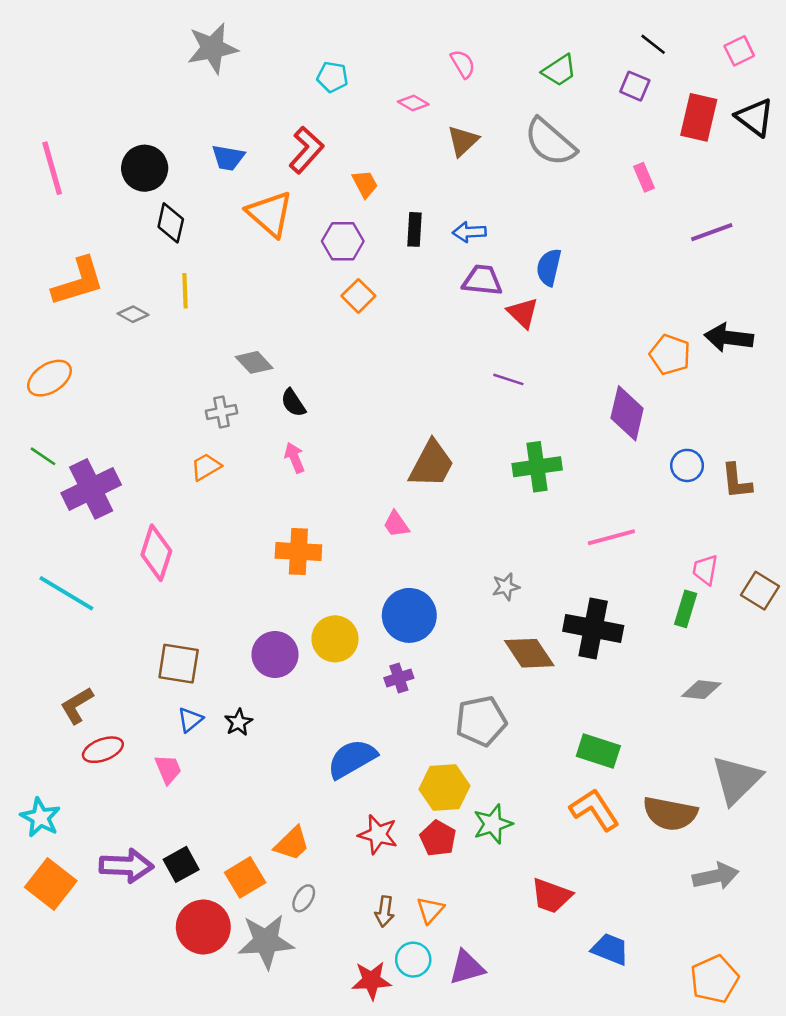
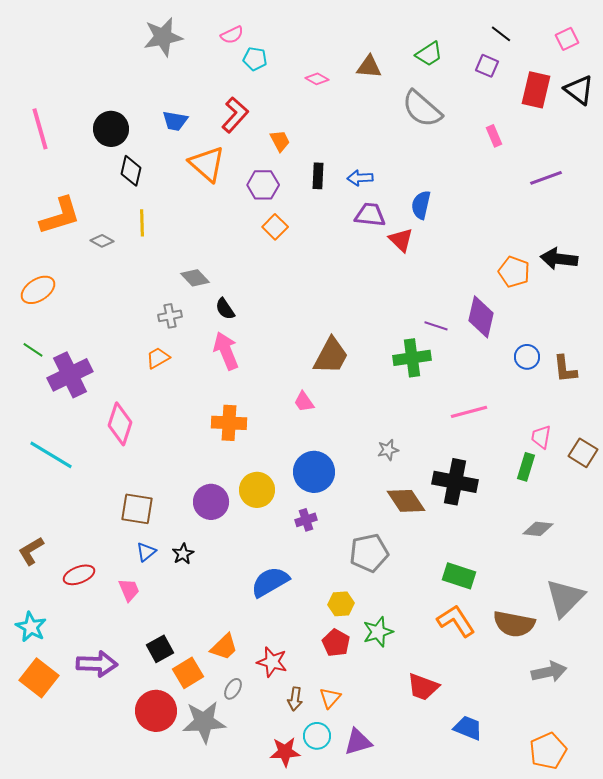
pink semicircle: (463, 64) -> (232, 35), moved, turned 95
brown triangle: (463, 141) -> (369, 67), moved, turned 48
purple line: (508, 379) -> (436, 326), moved
pink arrow: (295, 458) -> (226, 351), size x1.6
brown L-shape: (77, 705) -> (31, 551), moved
yellow hexagon: (445, 787) -> (341, 604), size x0.7
red star: (378, 834) -> (272, 662), moved
black square: (181, 864) -> (160, 649), moved

